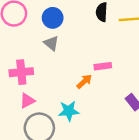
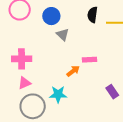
gray triangle: (51, 43) -> (63, 35), moved

